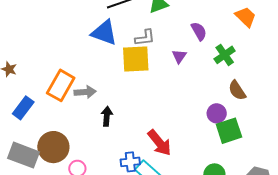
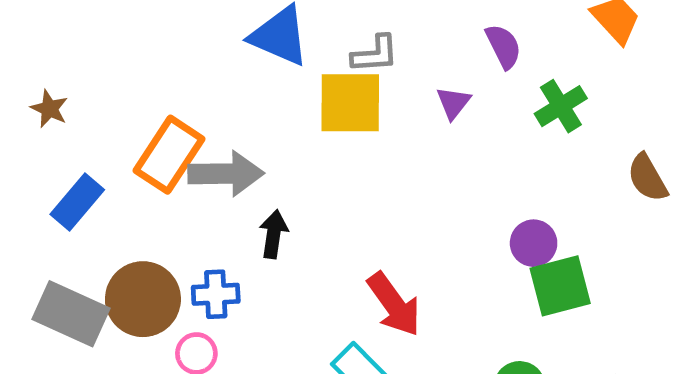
brown semicircle: (237, 90) -> (647, 178), moved
gray arrow: (85, 92) -> (226, 174), size x1.4
blue cross: (130, 162) -> (216, 294), moved

